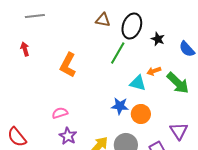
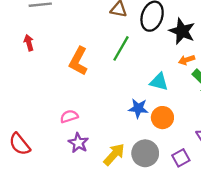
black star: (158, 39) -> (182, 31), size x1.6
green line: (118, 53) -> (121, 48), moved
orange arrow: (154, 71) -> (187, 60), moved

